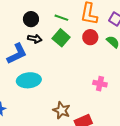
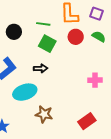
black arrow: (35, 39) -> (41, 68), moved
brown star: (62, 110) -> (44, 114), moved

